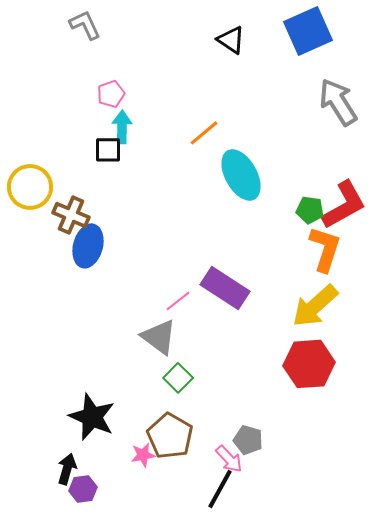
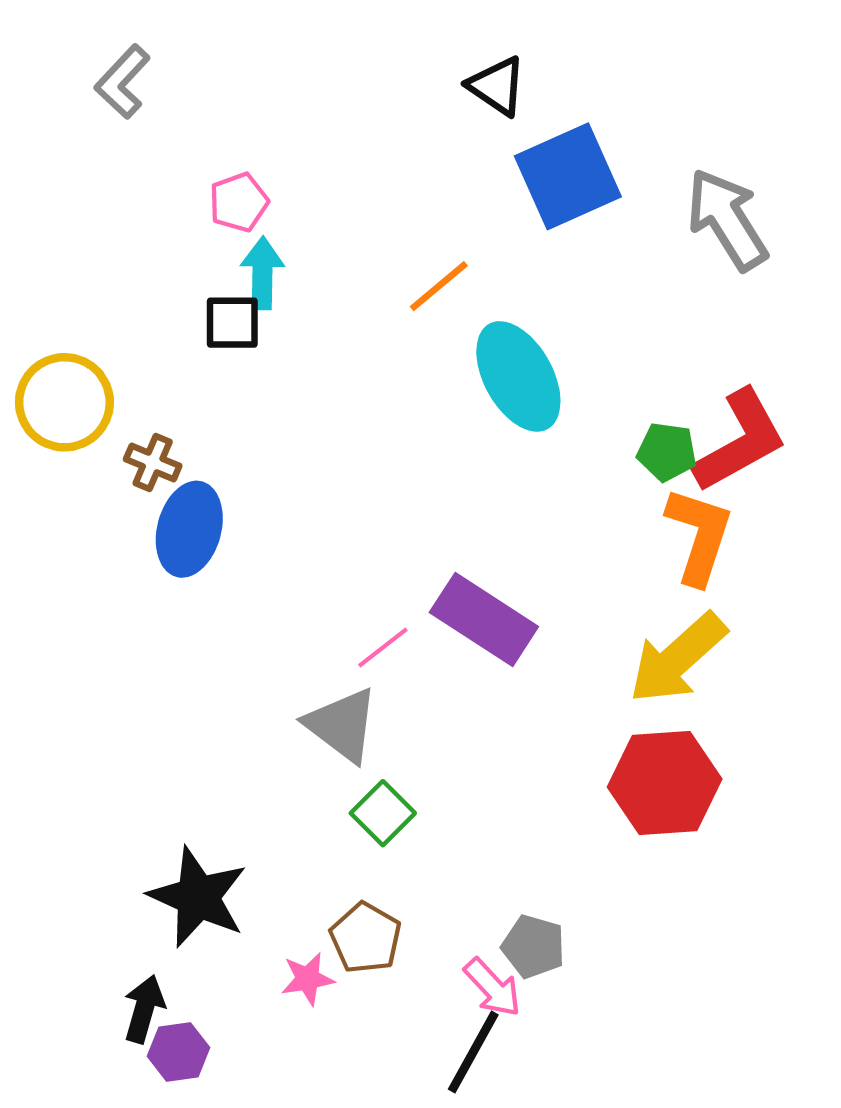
gray L-shape: (85, 25) -> (123, 82), moved, turned -112
blue square: (308, 31) -> (568, 176), moved
brown cross: (71, 215) -> (153, 463), size x0.7
brown pentagon: (170, 436) -> (366, 938), size x0.7

